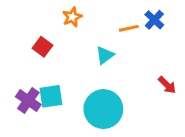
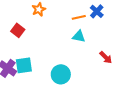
cyan triangle: (105, 55) -> (79, 36), moved, turned 48
cyan circle: (103, 109) -> (61, 74), size x0.7

